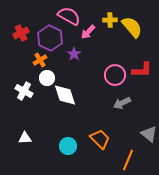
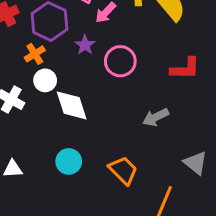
pink circle: (115, 75) -> (120, 61), moved
cyan circle: (68, 146) -> (69, 161), moved

